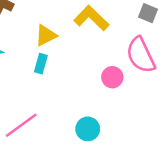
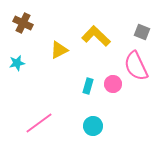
cyan rectangle: (41, 64) -> (88, 86), moved

